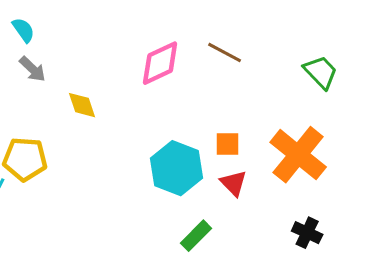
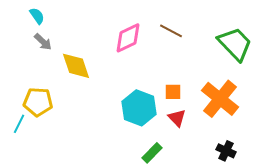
green trapezoid: (321, 72) -> (235, 44), size x1.5
yellow diamond: (82, 105) -> (76, 66), size x1.5

